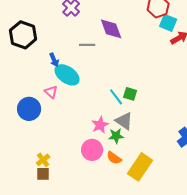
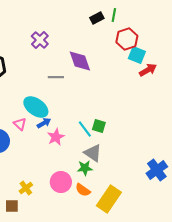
blue arrow: (54, 60) -> (44, 123), moved, turned -96
pink star: (100, 125) -> (56, 137), moved
yellow cross: (43, 160) -> (26, 188), moved

